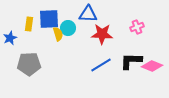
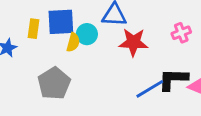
yellow semicircle: (58, 34) -> (73, 42), turned 32
gray pentagon: (29, 64) -> (54, 83), moved, turned -30
blue line: (101, 65) -> (150, 89), moved

